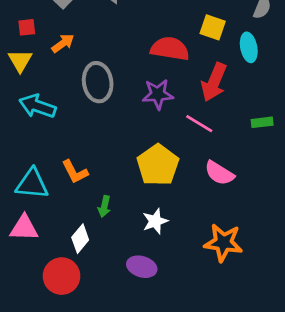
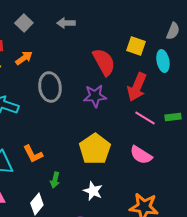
red semicircle: (170, 49) -> (104, 62), turned 52
pink line: (199, 124) -> (145, 118), moved
white star: (155, 221) -> (93, 191), turned -30

